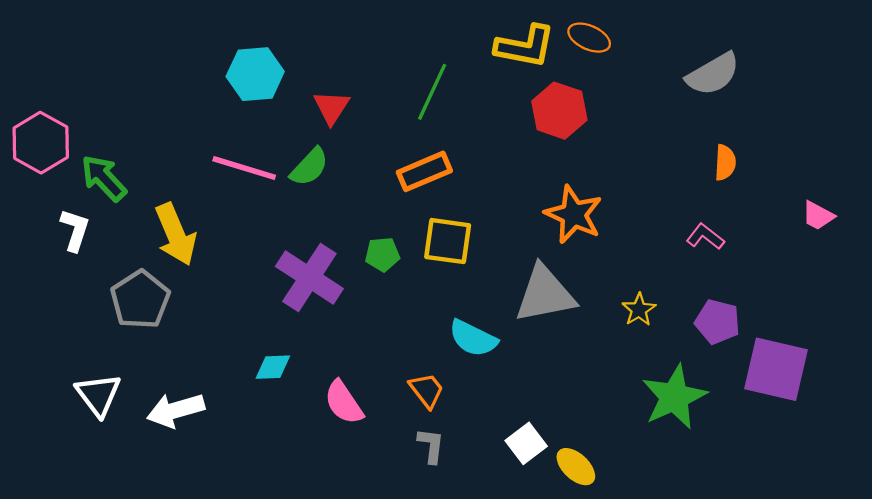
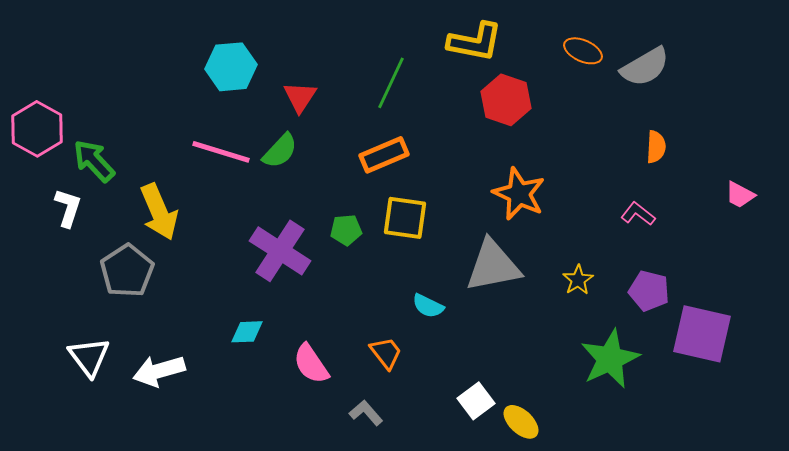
orange ellipse: (589, 38) -> (583, 51), moved
cyan semicircle: (473, 338) -> (428, 306), size x0.7
gray L-shape: (431, 446) -> (366, 413), moved, turned -48

